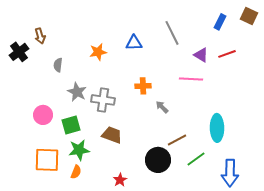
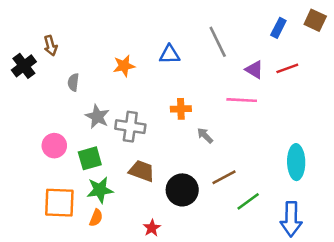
cyan ellipse: (217, 128) -> (296, 162), moved
black circle: (158, 160) -> (182, 190), moved

